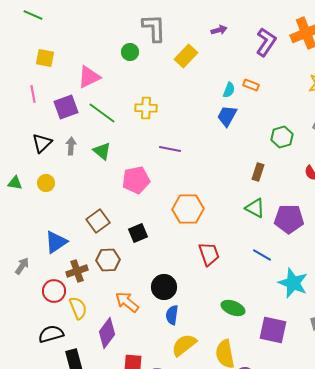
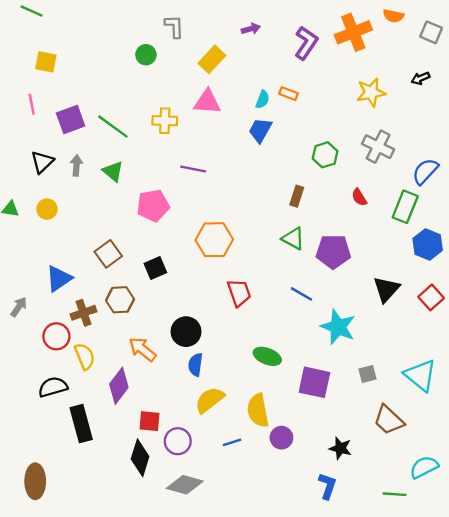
gray L-shape: (154, 28) -> (174, 26), size x0.7
pink triangle: (89, 77) -> (207, 102), moved, turned 30

